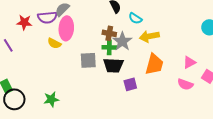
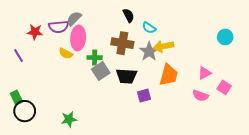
brown cross: (109, 33) -> (122, 43), size x1.5
gray star: (122, 41) -> (149, 51), moved
green cross: (109, 47) -> (95, 58), moved
gray square: (88, 60) -> (101, 71), turned -30
green star: (51, 99) -> (69, 119), moved

